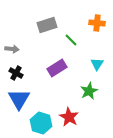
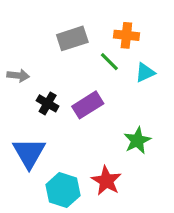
orange cross: (97, 23) -> (126, 35), moved
cyan triangle: (97, 64) -> (145, 72), moved, turned 32
black cross: (16, 73) -> (48, 103), moved

